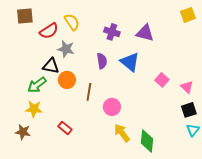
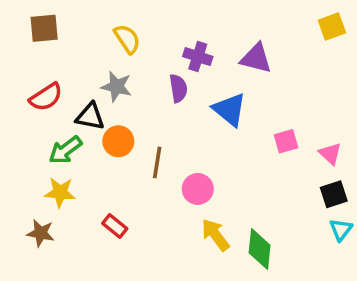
red semicircle: (49, 31) -> (46, 97), moved
purple semicircle: (102, 61) -> (178, 88), moved
pink square: (162, 80) -> (286, 141), turned 32

